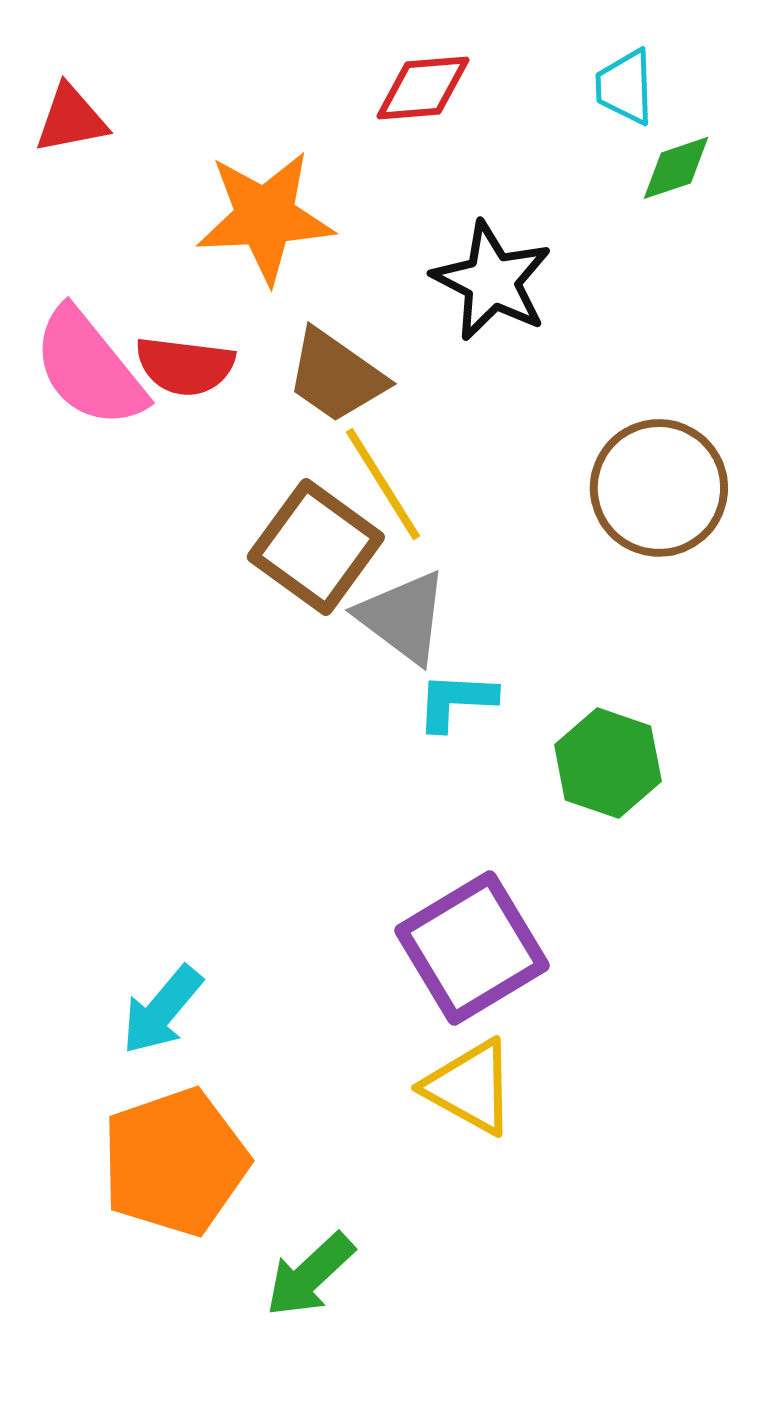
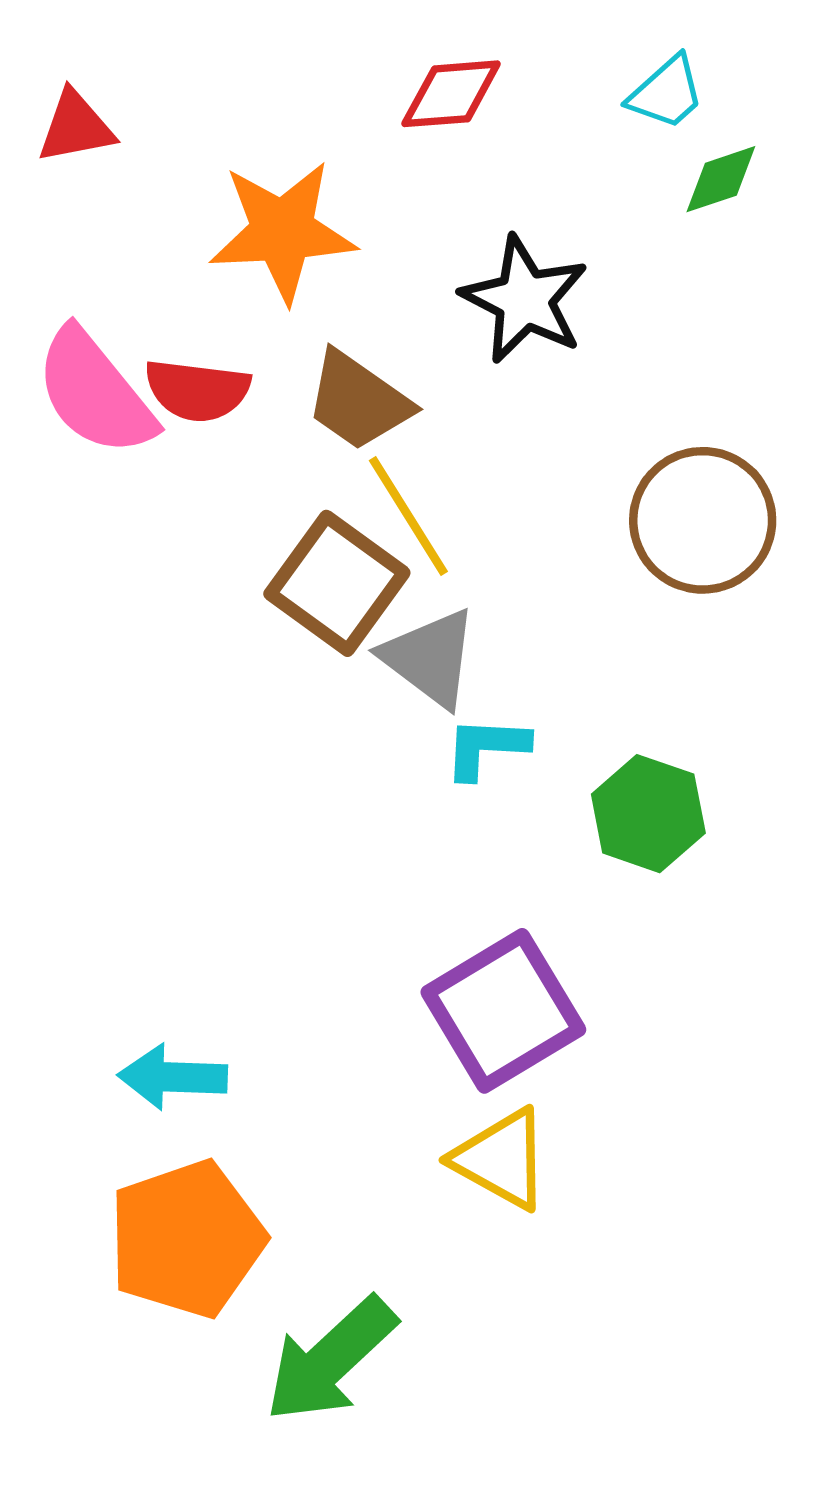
cyan trapezoid: (625, 87) -> (666, 93), turned -130
cyan arrow: (162, 1010) -> (173, 1077), turned 52
green arrow: (310, 1275) -> (331, 1360), size x1.4

